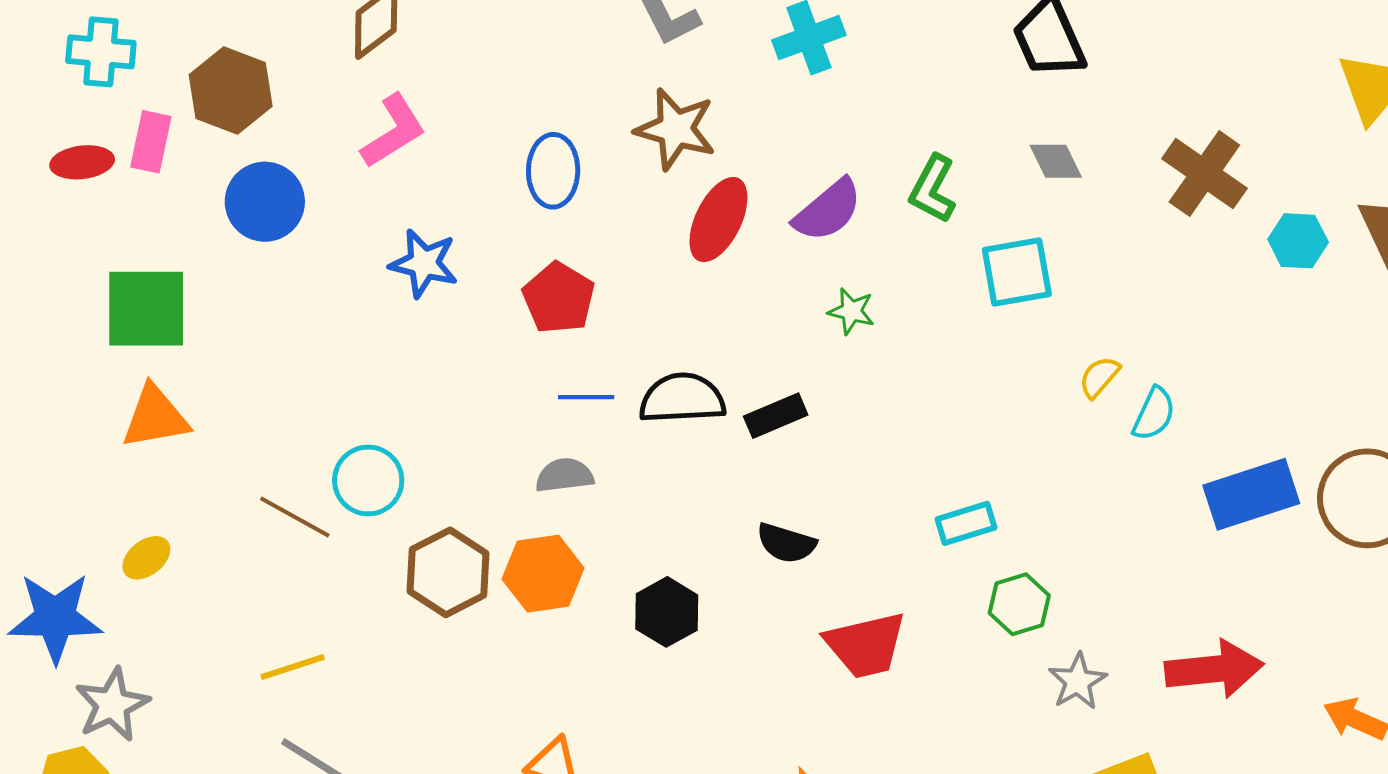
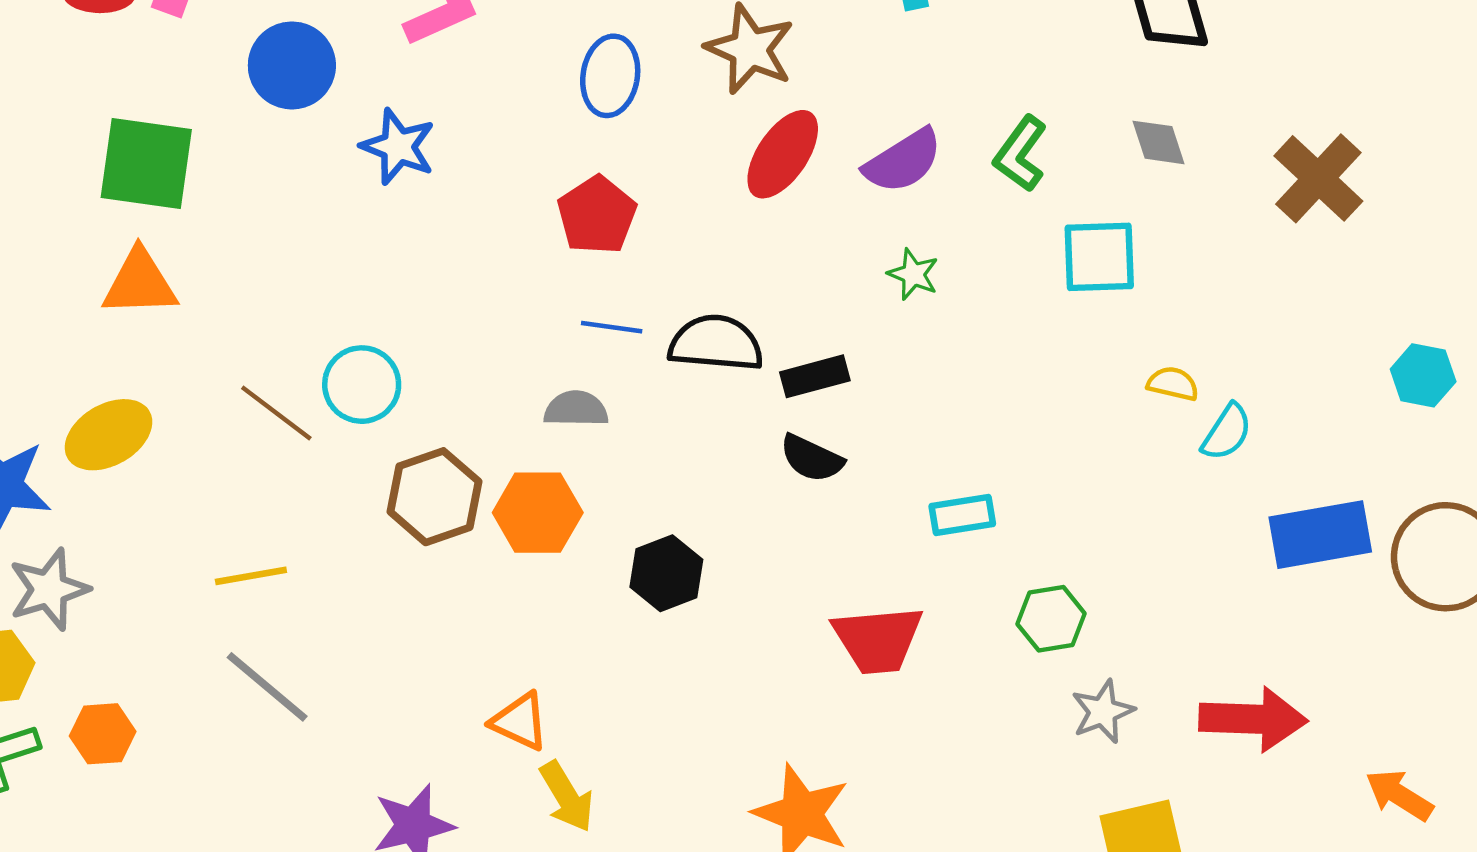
cyan hexagon: (1298, 241) -> (1423, 375), moved
blue star: (424, 263) -> (398, 147), moved
yellow semicircle: (1099, 377) -> (1173, 384), turned 54
cyan rectangle: (966, 523) -> (962, 515), moved
black semicircle: (786, 543) -> (812, 458), moved
yellow ellipse: (146, 558) -> (109, 435), size x1.6

